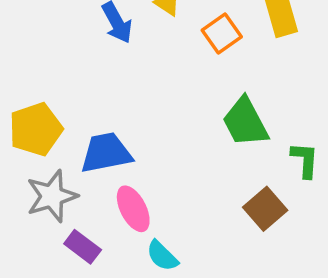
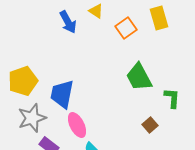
blue trapezoid: (106, 153) -> (62, 94), turned -68
brown square: (265, 209) -> (150, 125), size x0.7

